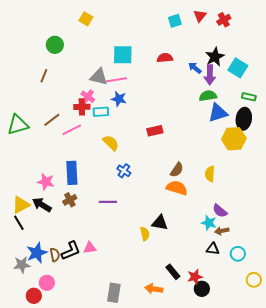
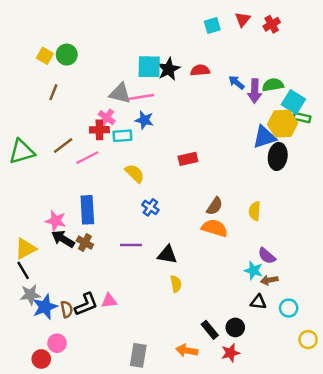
yellow square: (86, 19) -> (45, 56), moved
black star: (215, 57) -> (169, 69), moved
cyan square: (238, 68) -> (293, 102), moved
green semicircle: (208, 96) -> (273, 85), moved
black ellipse: (244, 119) -> (278, 156), moved
yellow hexagon: (234, 139) -> (283, 124), moved
brown cross: (70, 200) -> (85, 243), turned -32
black arrow: (42, 205) -> (63, 239), moved
black triangle: (160, 223) -> (167, 255), moved
gray star: (22, 265) -> (30, 295), moved
red star: (195, 277) -> (230, 353), moved
black circle: (202, 289) -> (235, 327), moved

